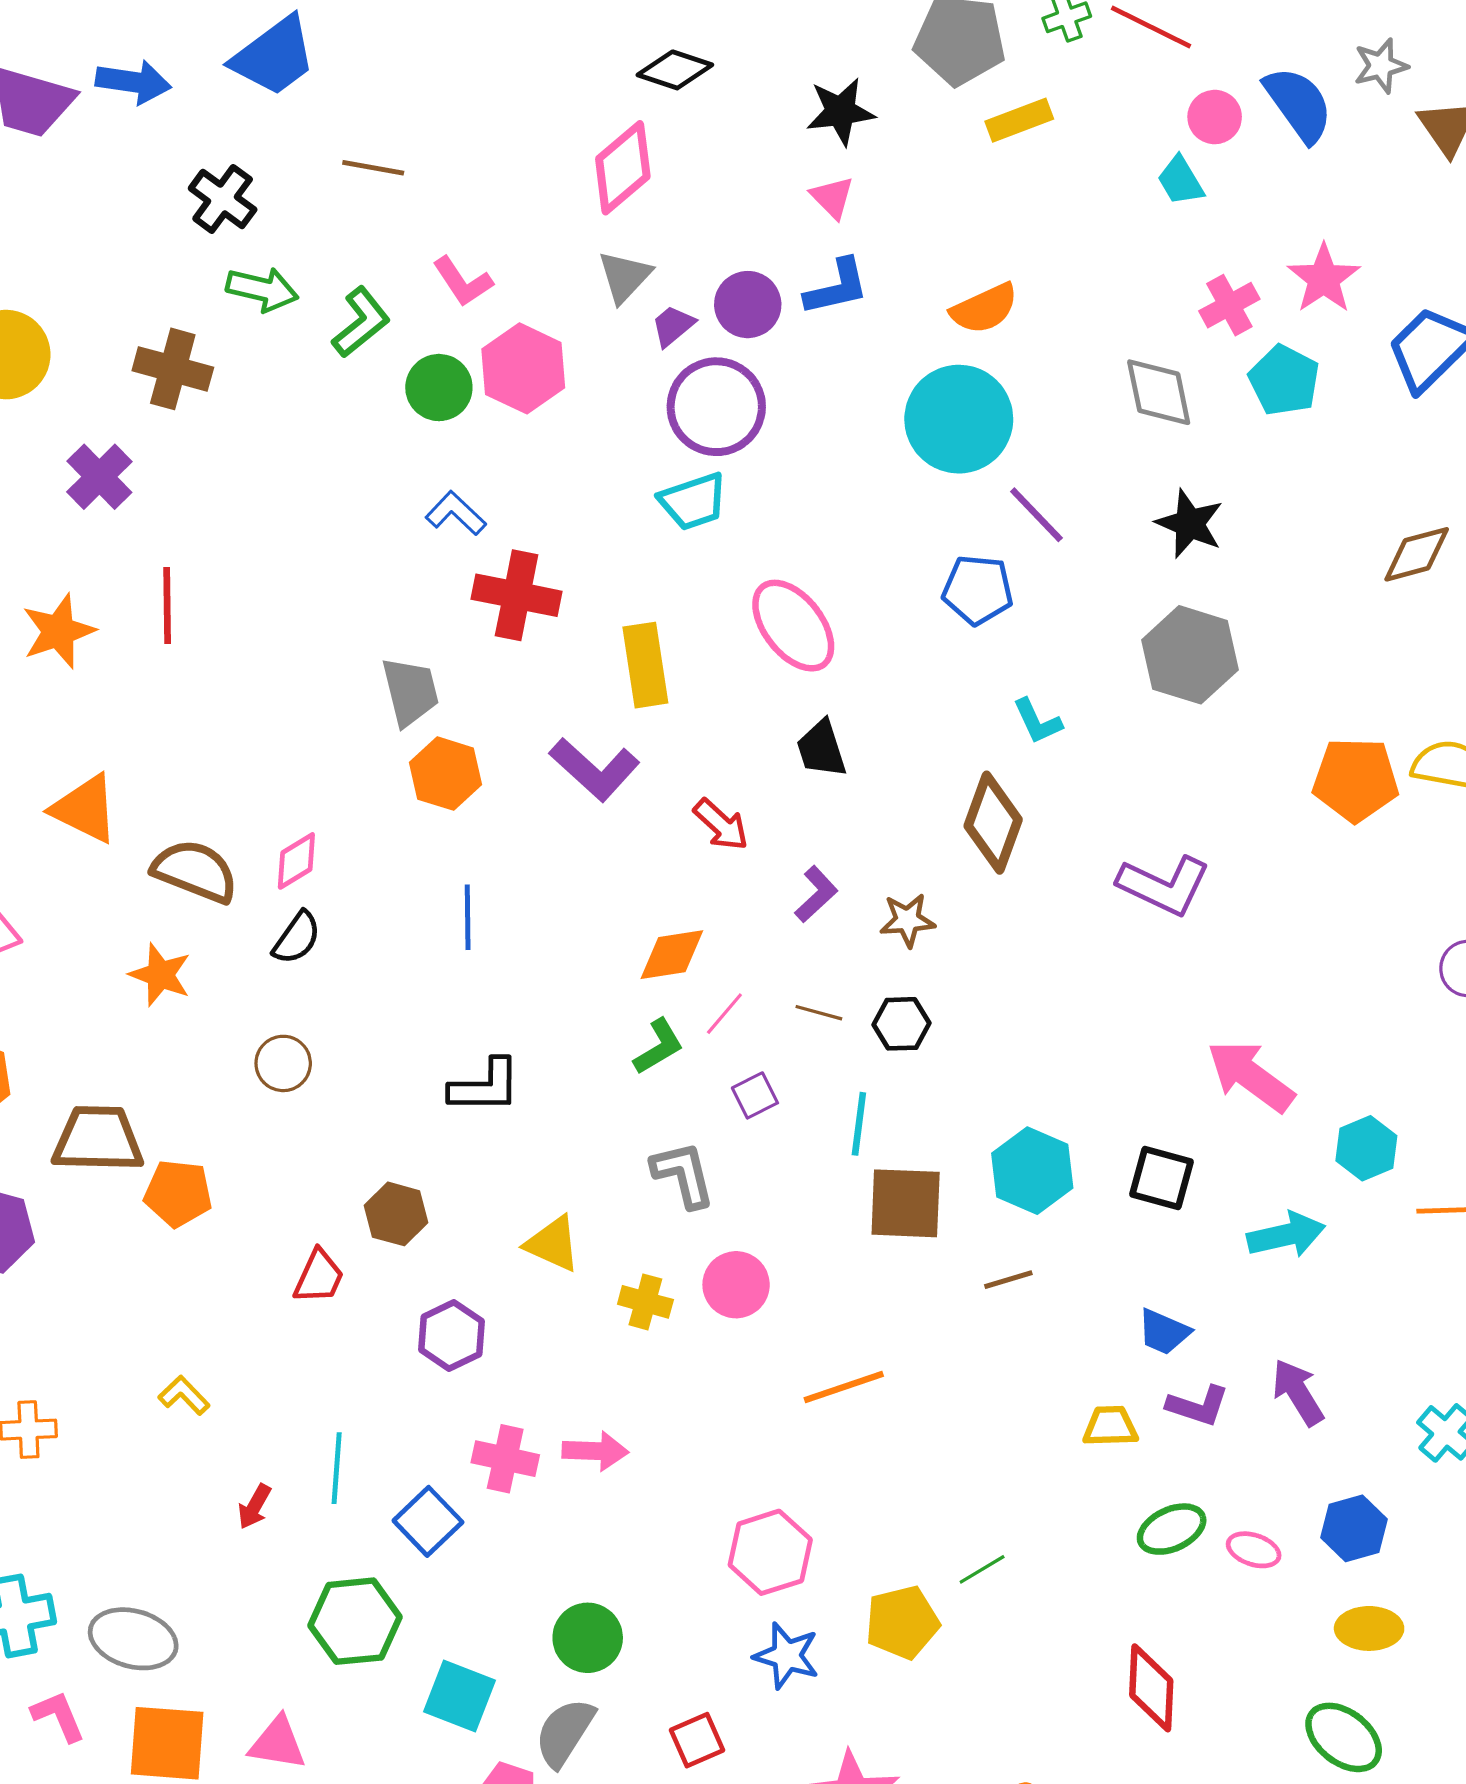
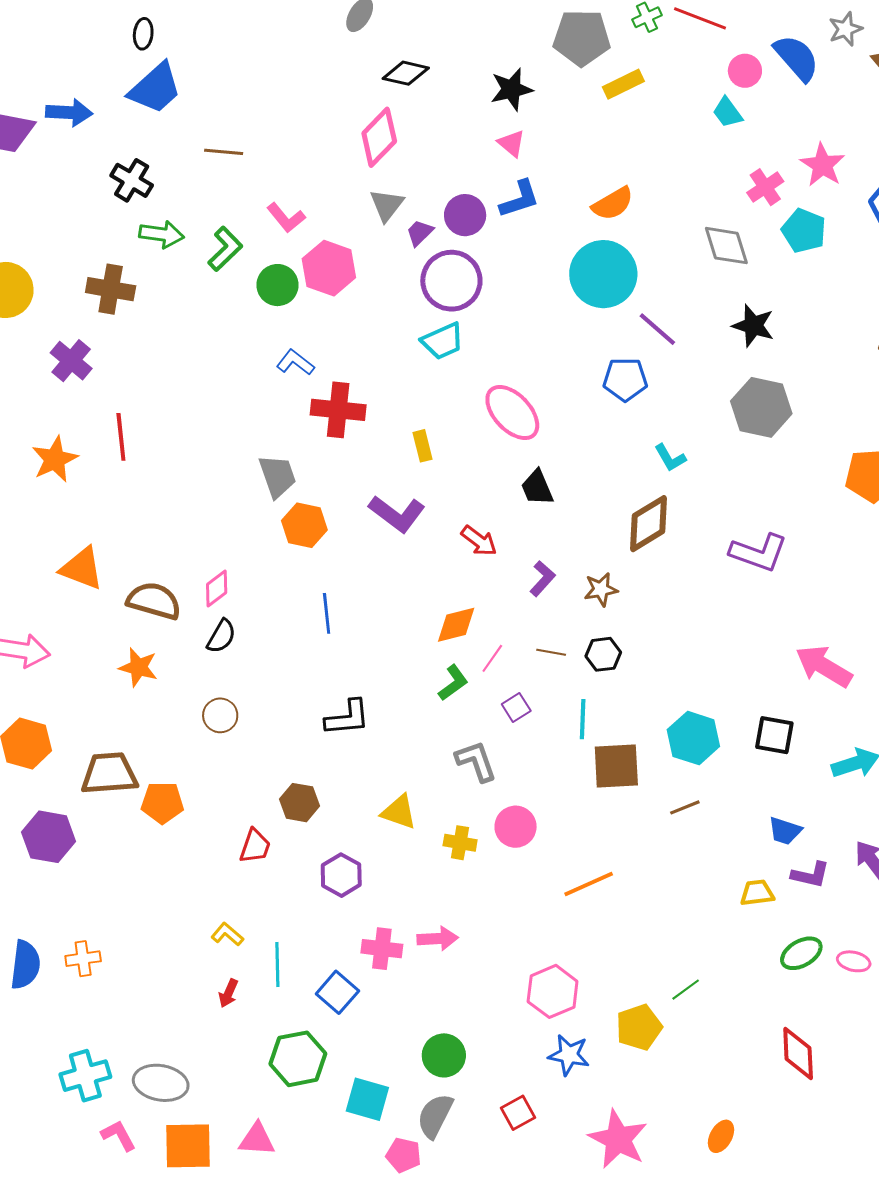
yellow rectangle: (645, 665) -> (422, 446), size x0.6
brown diamond: (993, 823) -> (648, 524), turned 44
yellow L-shape: (184, 1395) -> (227, 934), moved

